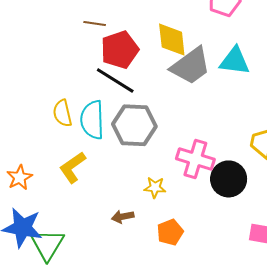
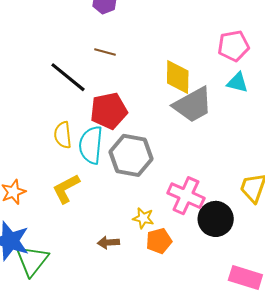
red pentagon: (120, 50) -> (109, 111), moved
cyan triangle: (235, 61) -> (237, 83), moved, size x0.7
black line: (115, 81) -> (68, 77), moved
orange pentagon: (170, 232) -> (159, 241), moved

